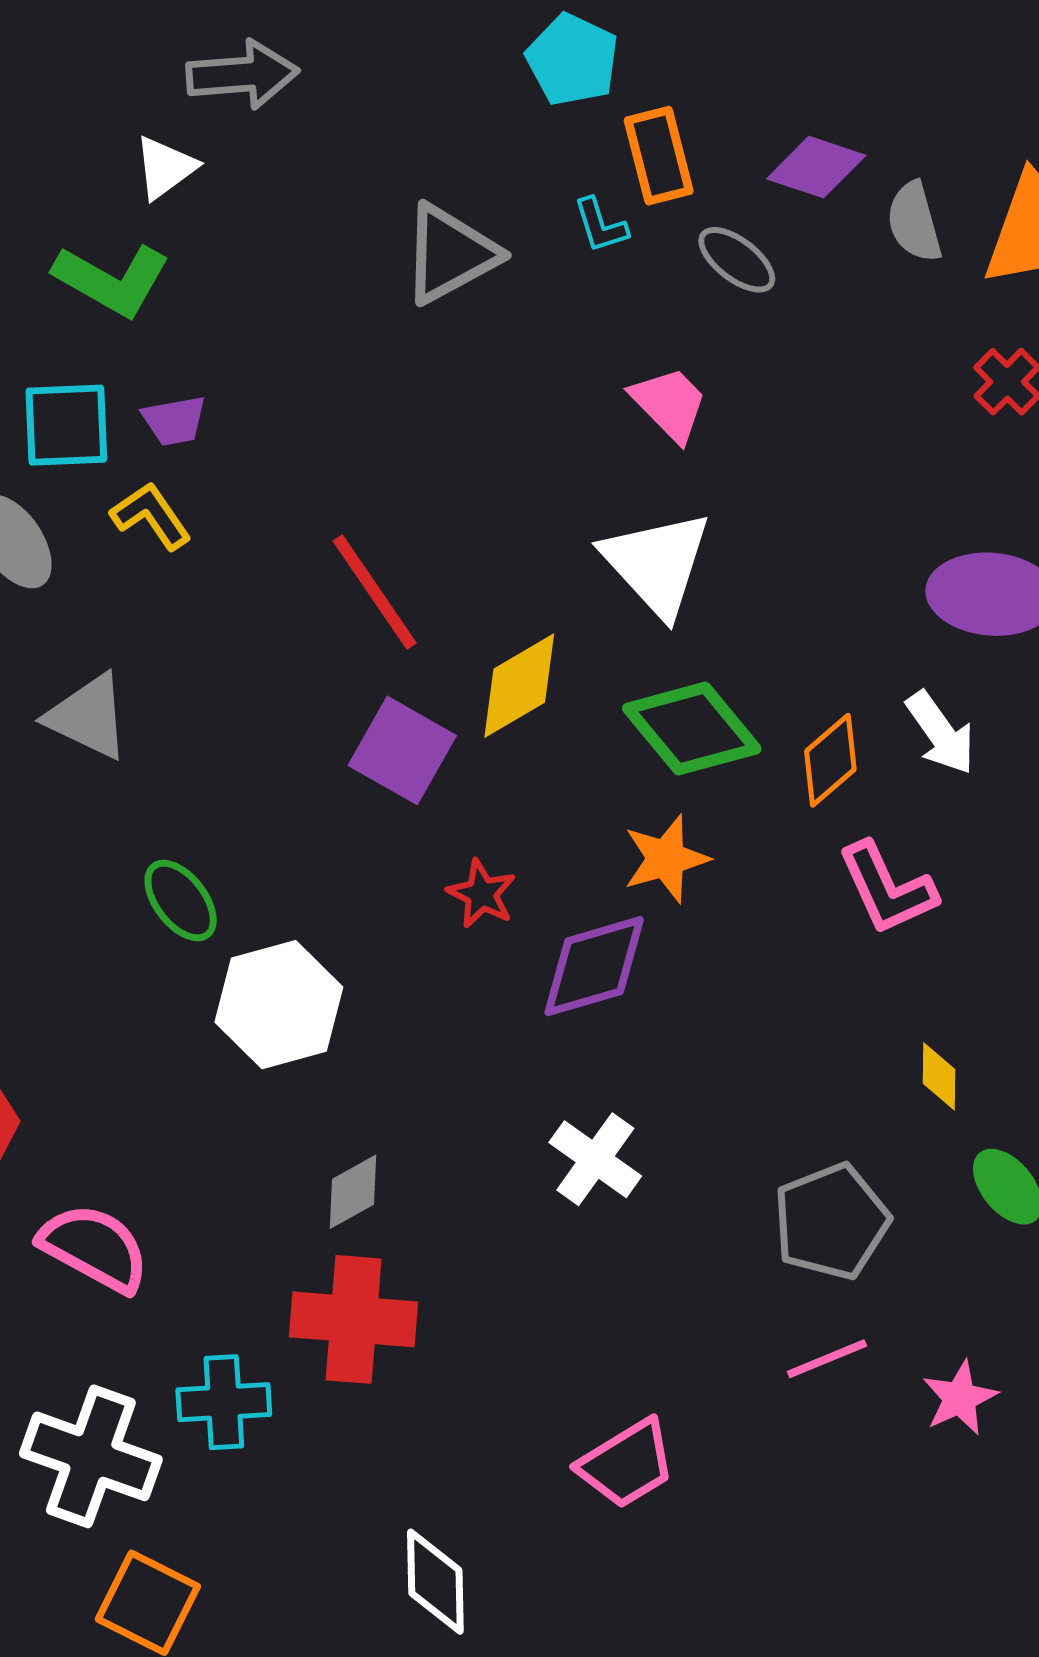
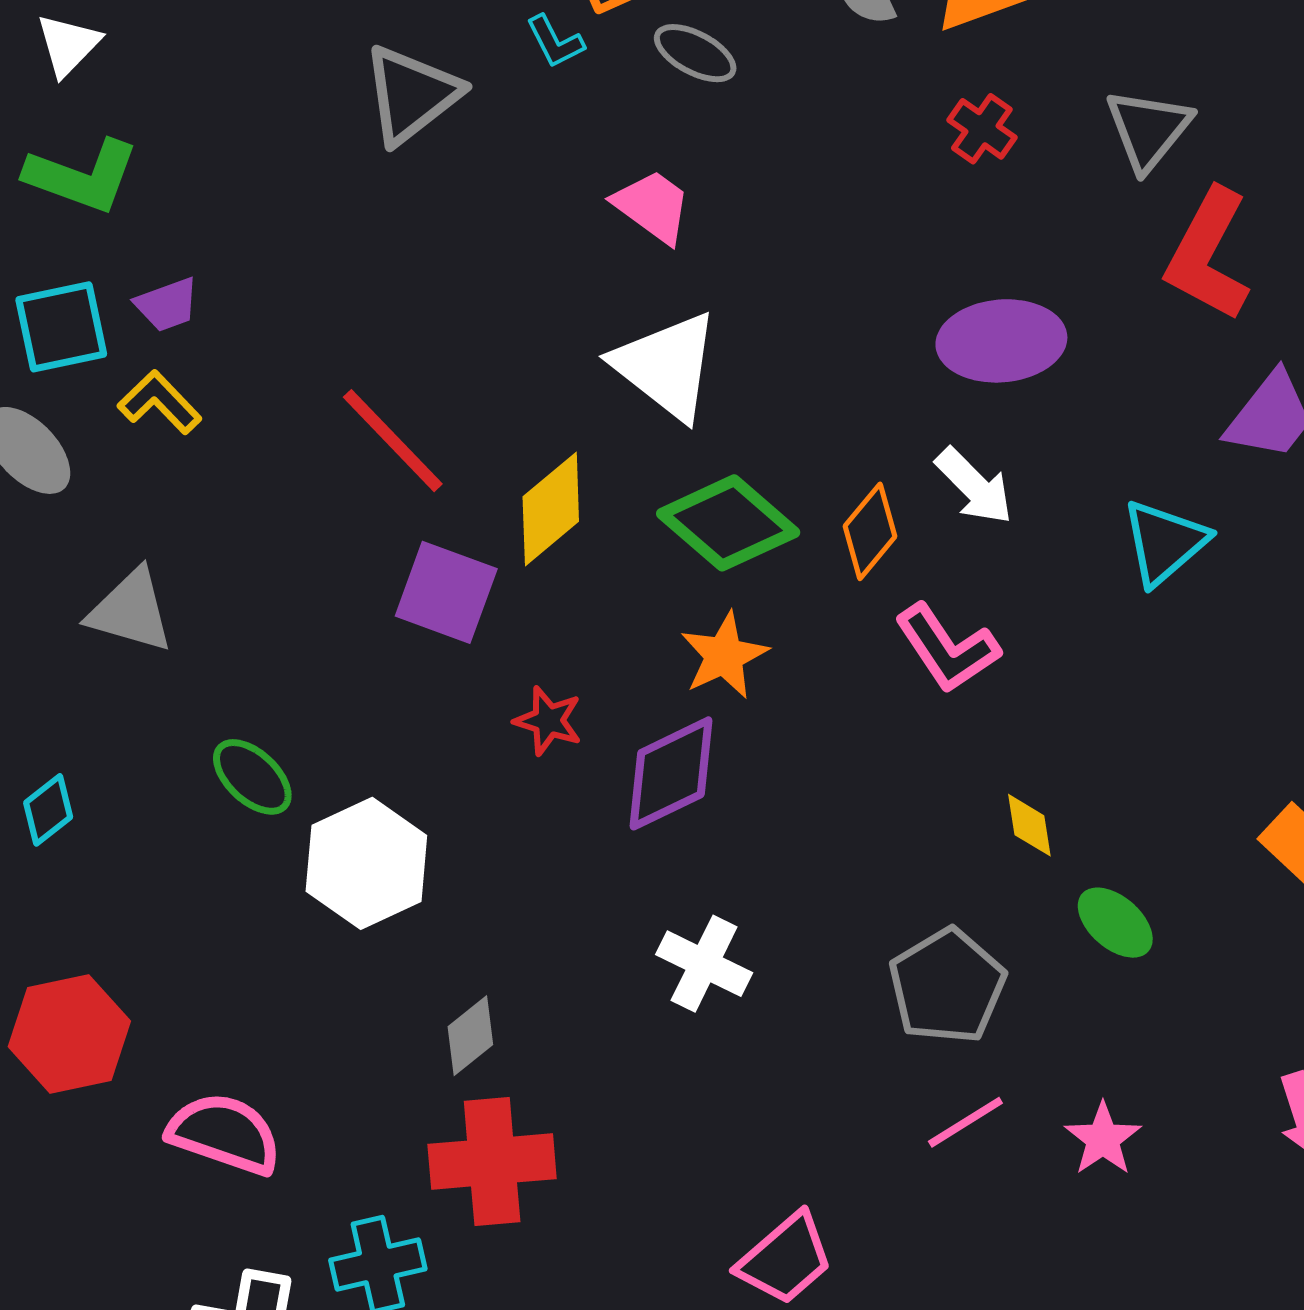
white triangle: (165, 168) -> (68, 45), moved

